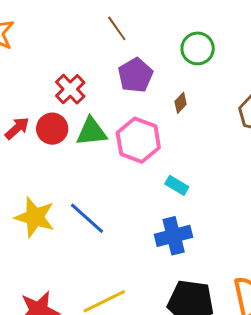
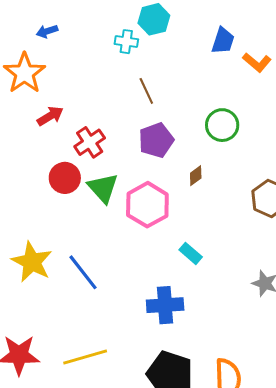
red arrow: (17, 128) -> (50, 116), moved
green triangle: (92, 132) -> (103, 188), turned 44
cyan rectangle: (177, 185) -> (191, 253), moved

